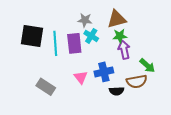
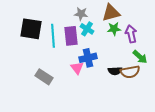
purple arrow: (124, 50) -> (131, 34), moved
blue cross: (104, 72) -> (88, 58), moved
black semicircle: (117, 91) -> (115, 71), moved

